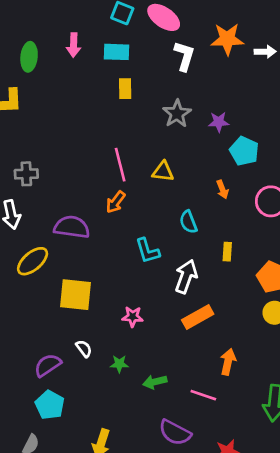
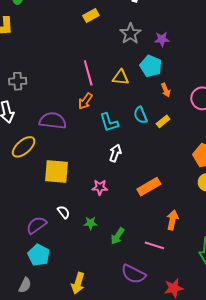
yellow rectangle: (125, 89) -> (91, 15), turned 63
cyan pentagon: (244, 151) -> (151, 66), moved
cyan L-shape: (147, 251) -> (109, 122), moved
yellow rectangle: (227, 252) -> (163, 121), moved, turned 48
white arrow: (186, 276) -> (115, 153), moved, size x0.7
green arrow: (155, 382) -> (118, 236), turned -42

